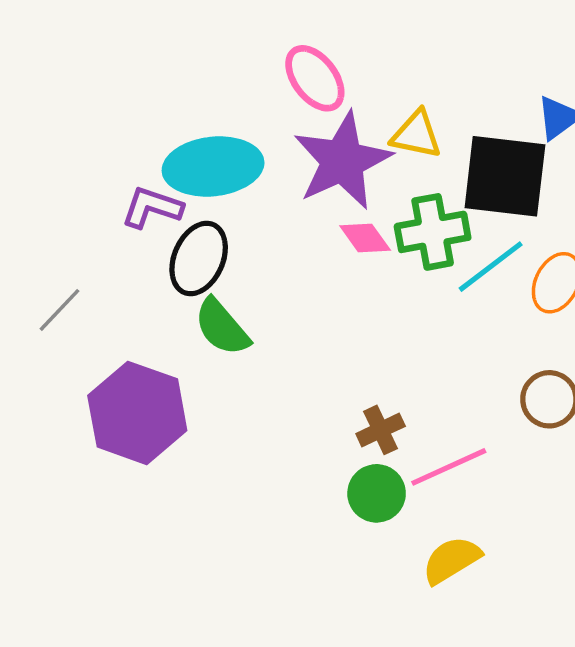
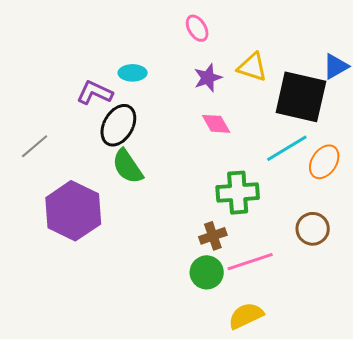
pink ellipse: (315, 78) -> (197, 28), size x0.7
purple star: (342, 161) -> (208, 78), size x0.5
cyan ellipse: (213, 166) -> (133, 73), size x0.5
green cross: (433, 232) -> (238, 193), moved

